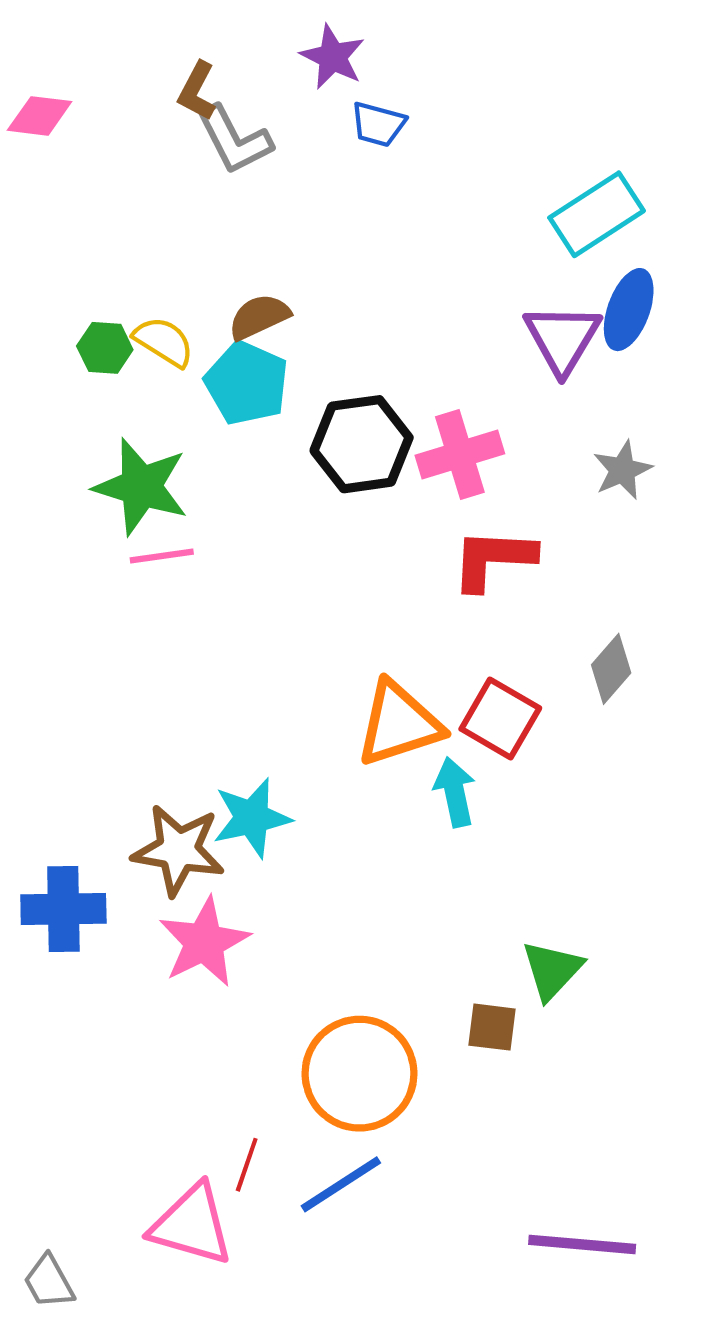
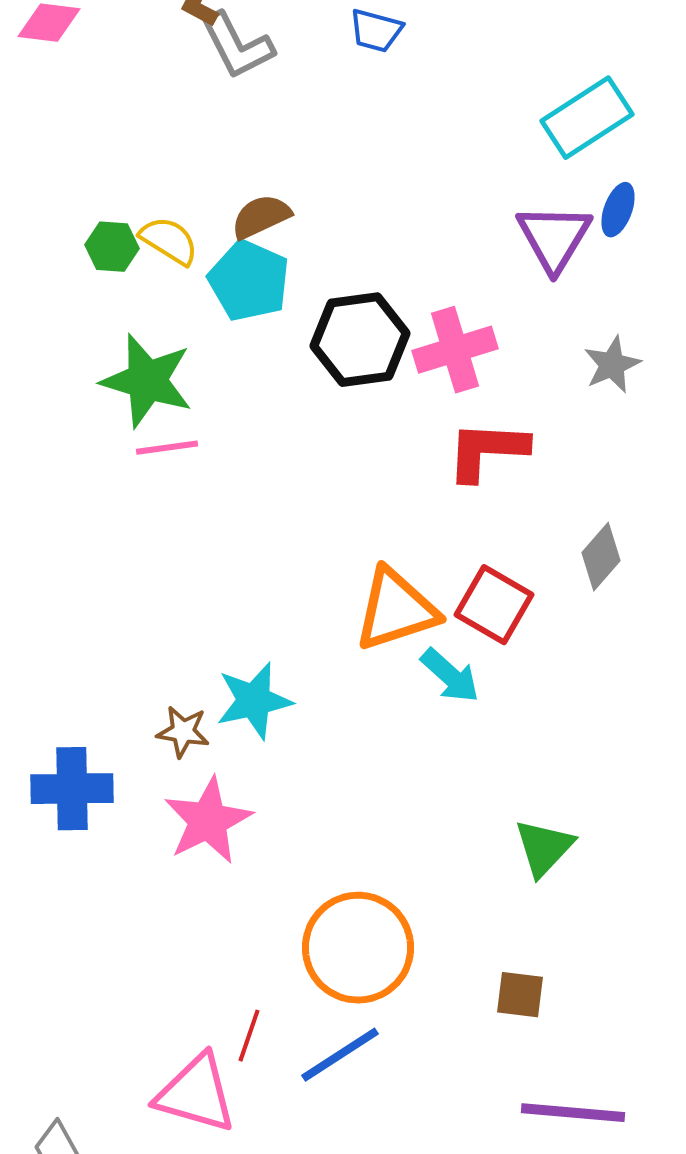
blue ellipse: (629, 310) -> (618, 210), size x0.7
cyan arrow: (455, 792) -> (450, 676), turned 144
brown star: (178, 850) -> (183, 732), size x0.6
brown square: (492, 1027) -> (520, 995), moved

